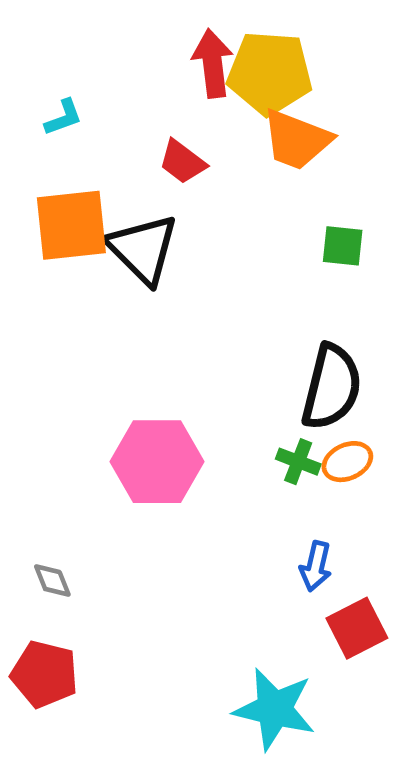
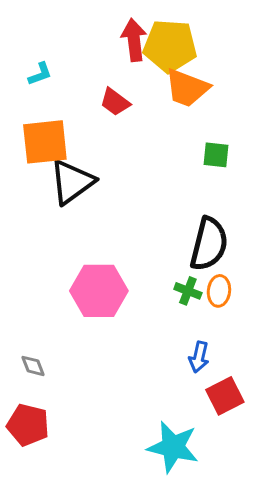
black triangle: (143, 249) -> (72, 182), moved, turned 39
orange ellipse: (347, 462) -> (219, 291), turned -60

